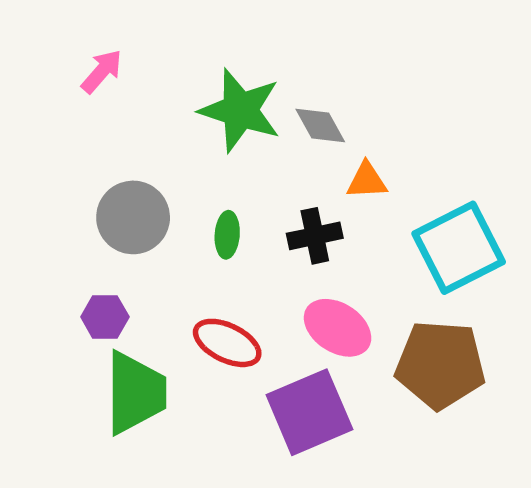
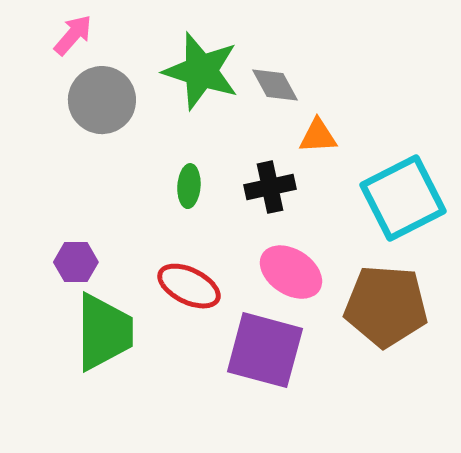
gray circle: (133, 217) -> (102, 100), moved
purple square: (309, 412) -> (265, 350), turned 38

